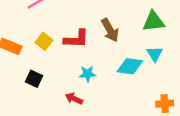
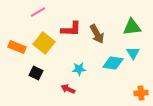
red L-shape: (76, 39) -> (71, 29), moved
yellow square: (44, 41) -> (44, 43), size x1.5

